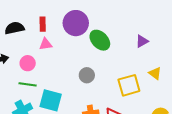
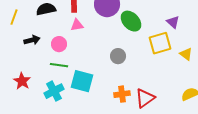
purple triangle: (142, 41) -> (173, 22), turned -48
yellow square: (129, 85) -> (160, 43), moved

